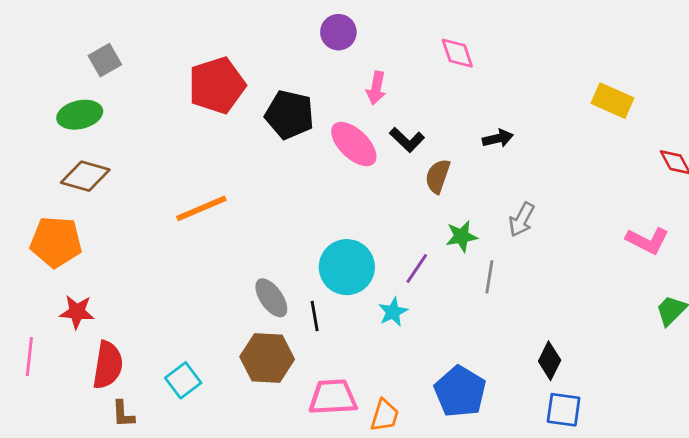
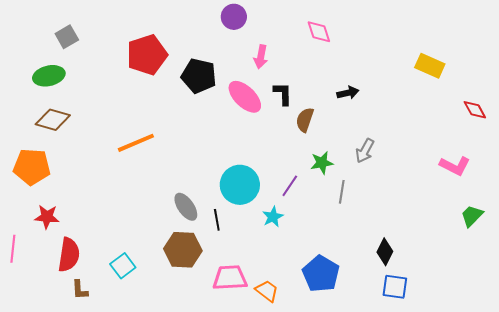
black L-shape: (407, 140) -> (283, 94), turned -135
orange trapezoid: (385, 415) -> (267, 291), turned -70

